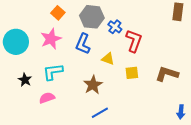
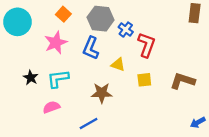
cyan circle: (16, 42) -> (17, 22), moved
black star: (25, 80) -> (31, 78), moved
brown star: (93, 85) -> (102, 93), turned 30
blue arrow: (181, 112) -> (198, 122), turned 56
blue line: (100, 113) -> (89, 124), moved

